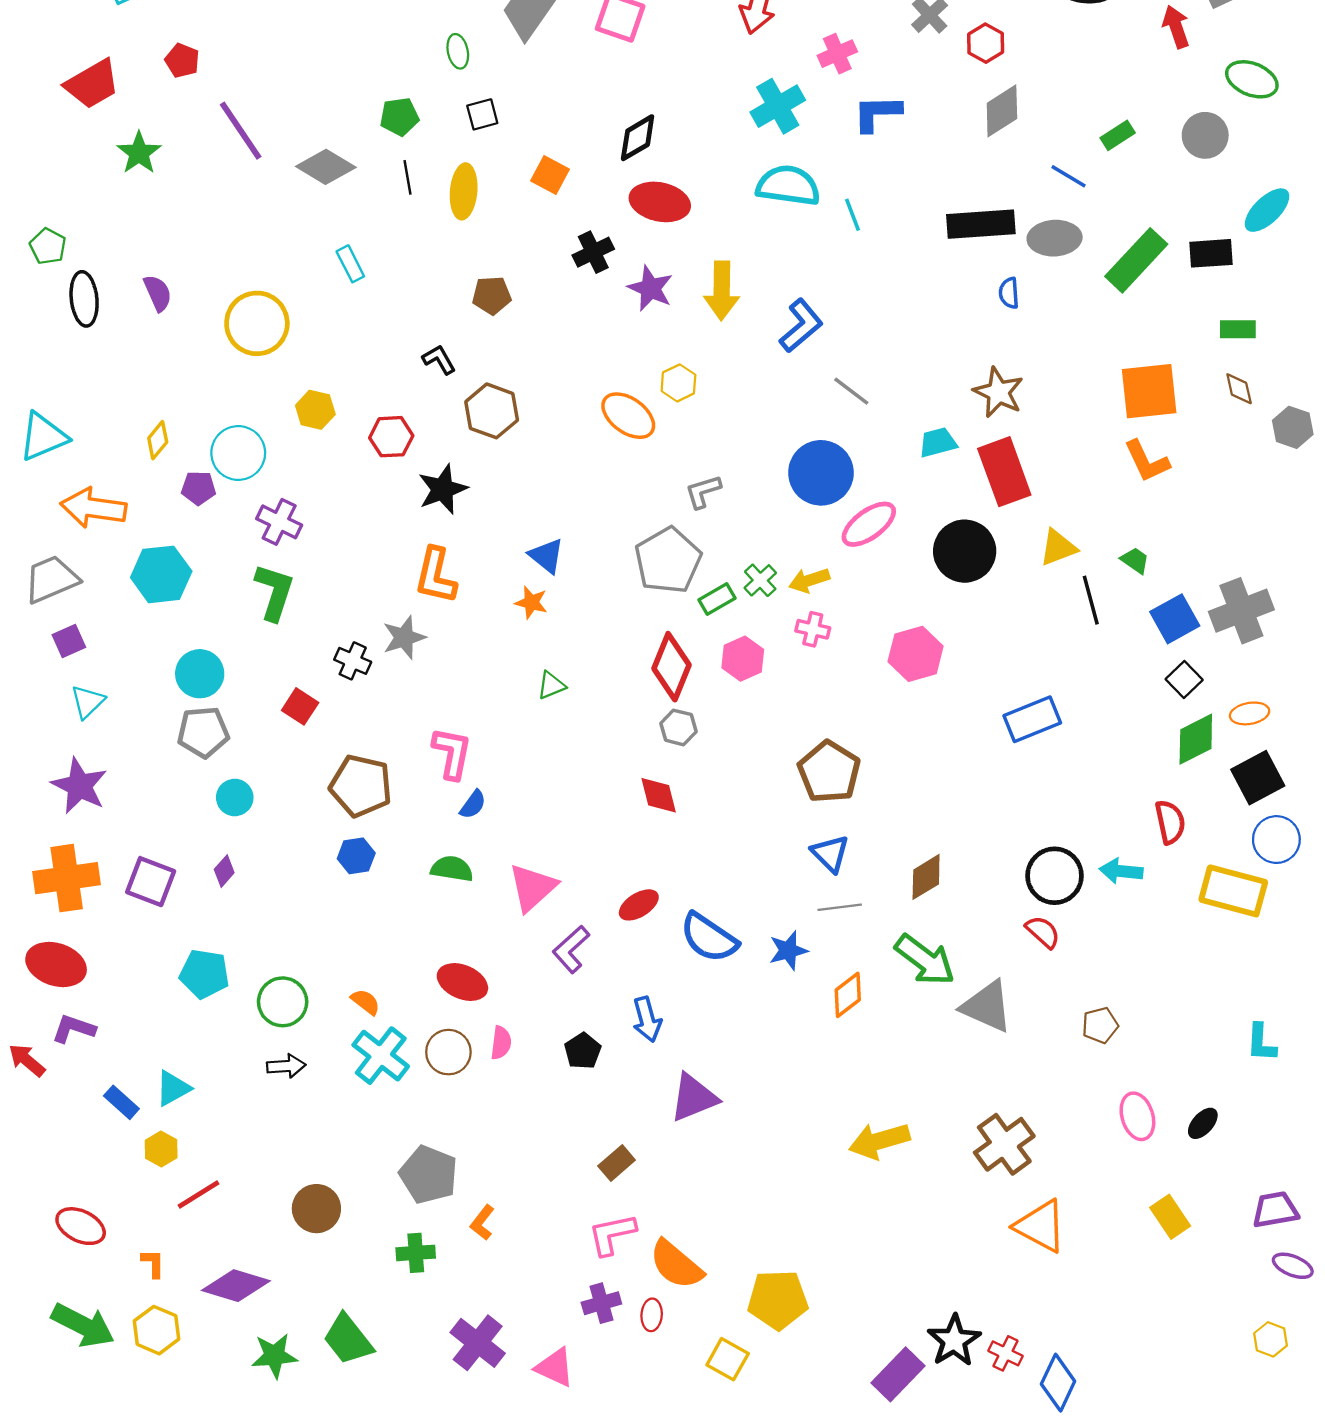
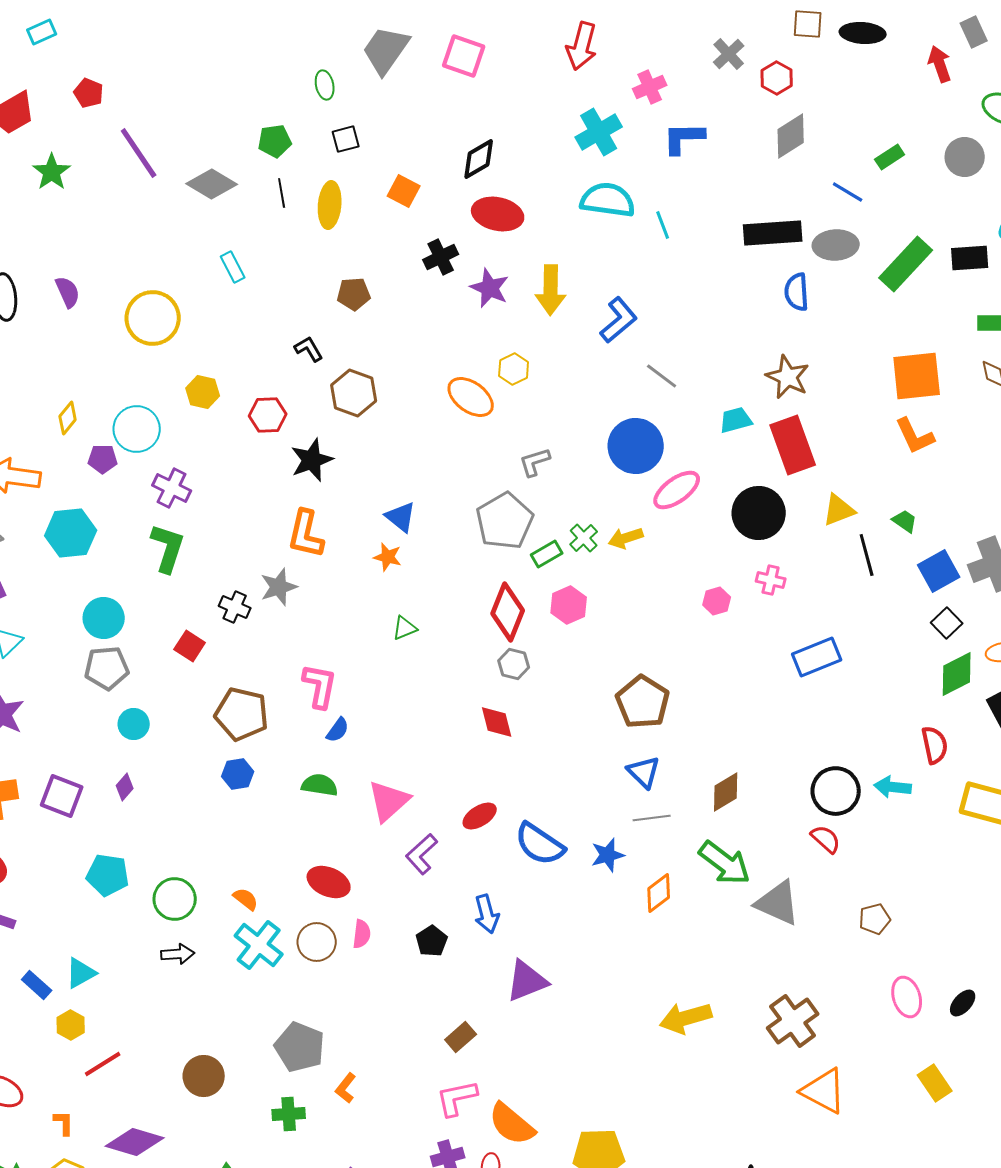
blue semicircle: (1009, 293) -> (797, 292), size x1.4
pink cross: (813, 629) -> (771, 580), moved
pink hexagon: (916, 654) -> (717, 601), size x0.6

